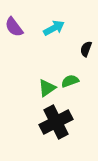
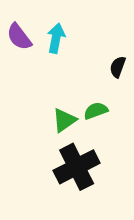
cyan arrow: (54, 28) -> (56, 38), moved, turned -50

